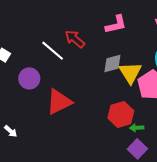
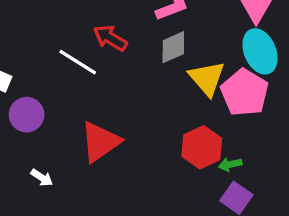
gray diamond: (112, 63) -> (173, 47), moved
purple circle: (29, 78) -> (27, 115), moved
white arrow: (11, 131) -> (42, 178), moved

